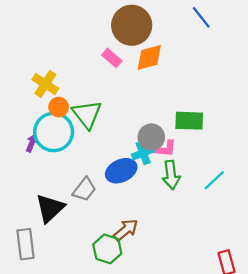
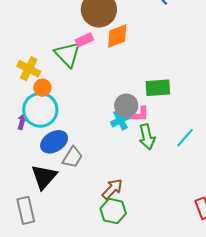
pink rectangle: (112, 58) -> (84, 40), turned -60
green triangle: (87, 114) -> (68, 54), moved
blue ellipse: (121, 171) -> (54, 142), moved
green hexagon: (107, 249) -> (113, 211), moved

